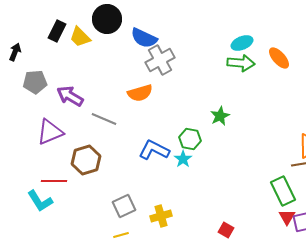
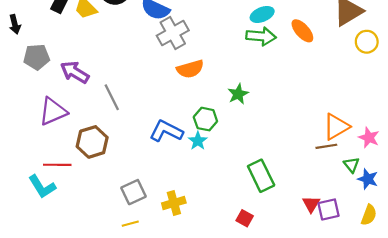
black arrow: (15, 52) -> (15, 24), turned 144
orange semicircle: (140, 93) -> (190, 69), moved
gray line: (104, 119) -> (112, 97), turned 40
green rectangle: (283, 191) -> (261, 176), moved

